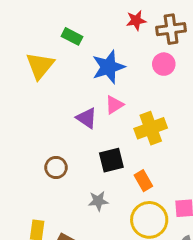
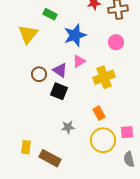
pink circle: (164, 64) -> (116, 42), moved
black square: (111, 160) -> (59, 91), moved, turned 36
brown circle: (56, 167) -> (39, 74), moved

